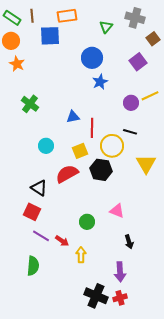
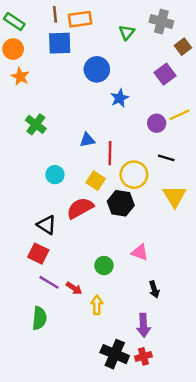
brown line: (32, 16) -> (55, 14), moved
blue circle: (92, 58) -> (97, 69), moved
black line: (130, 132) -> (166, 158), moved
yellow square: (80, 151) -> (96, 181), turned -35

